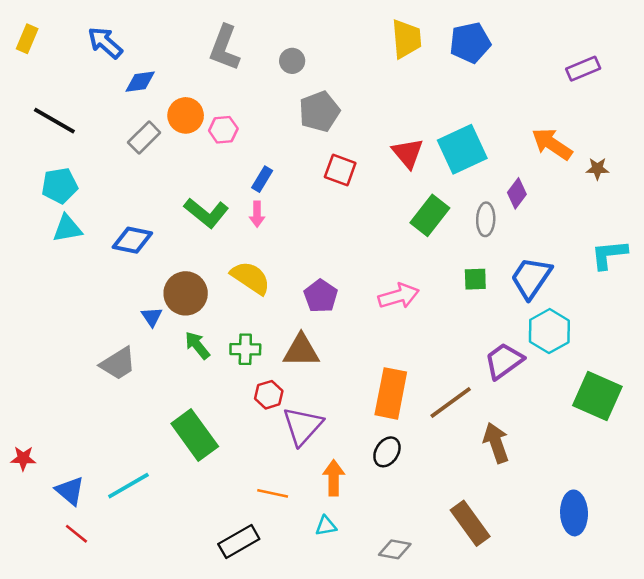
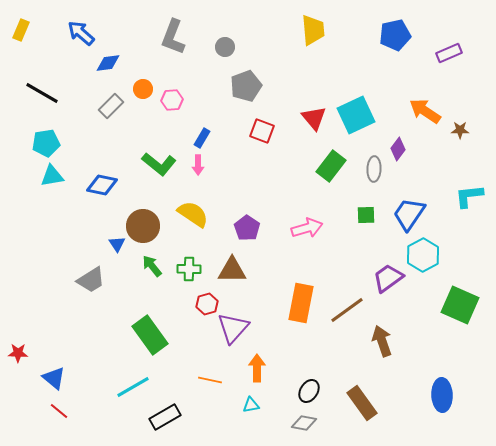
blue pentagon: (470, 43) -> (395, 35), moved
orange circle: (186, 115) -> (143, 89), size x0.7
black ellipse: (387, 452) -> (309, 391), moved
cyan line: (128, 486) -> (133, 387), moved
black rectangle: (239, 542) -> (165, 417), moved

